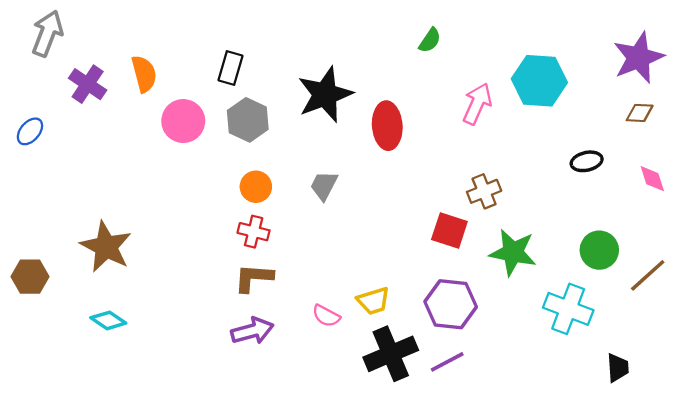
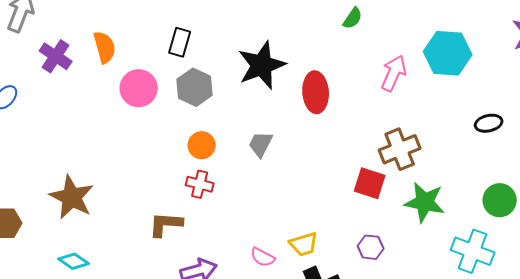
brown cross: (484, 191) -> (400, 149), size x1.4
brown L-shape: (254, 278) -> (166, 224), moved
purple hexagon: (451, 304) -> (371, 247), size x0.6

